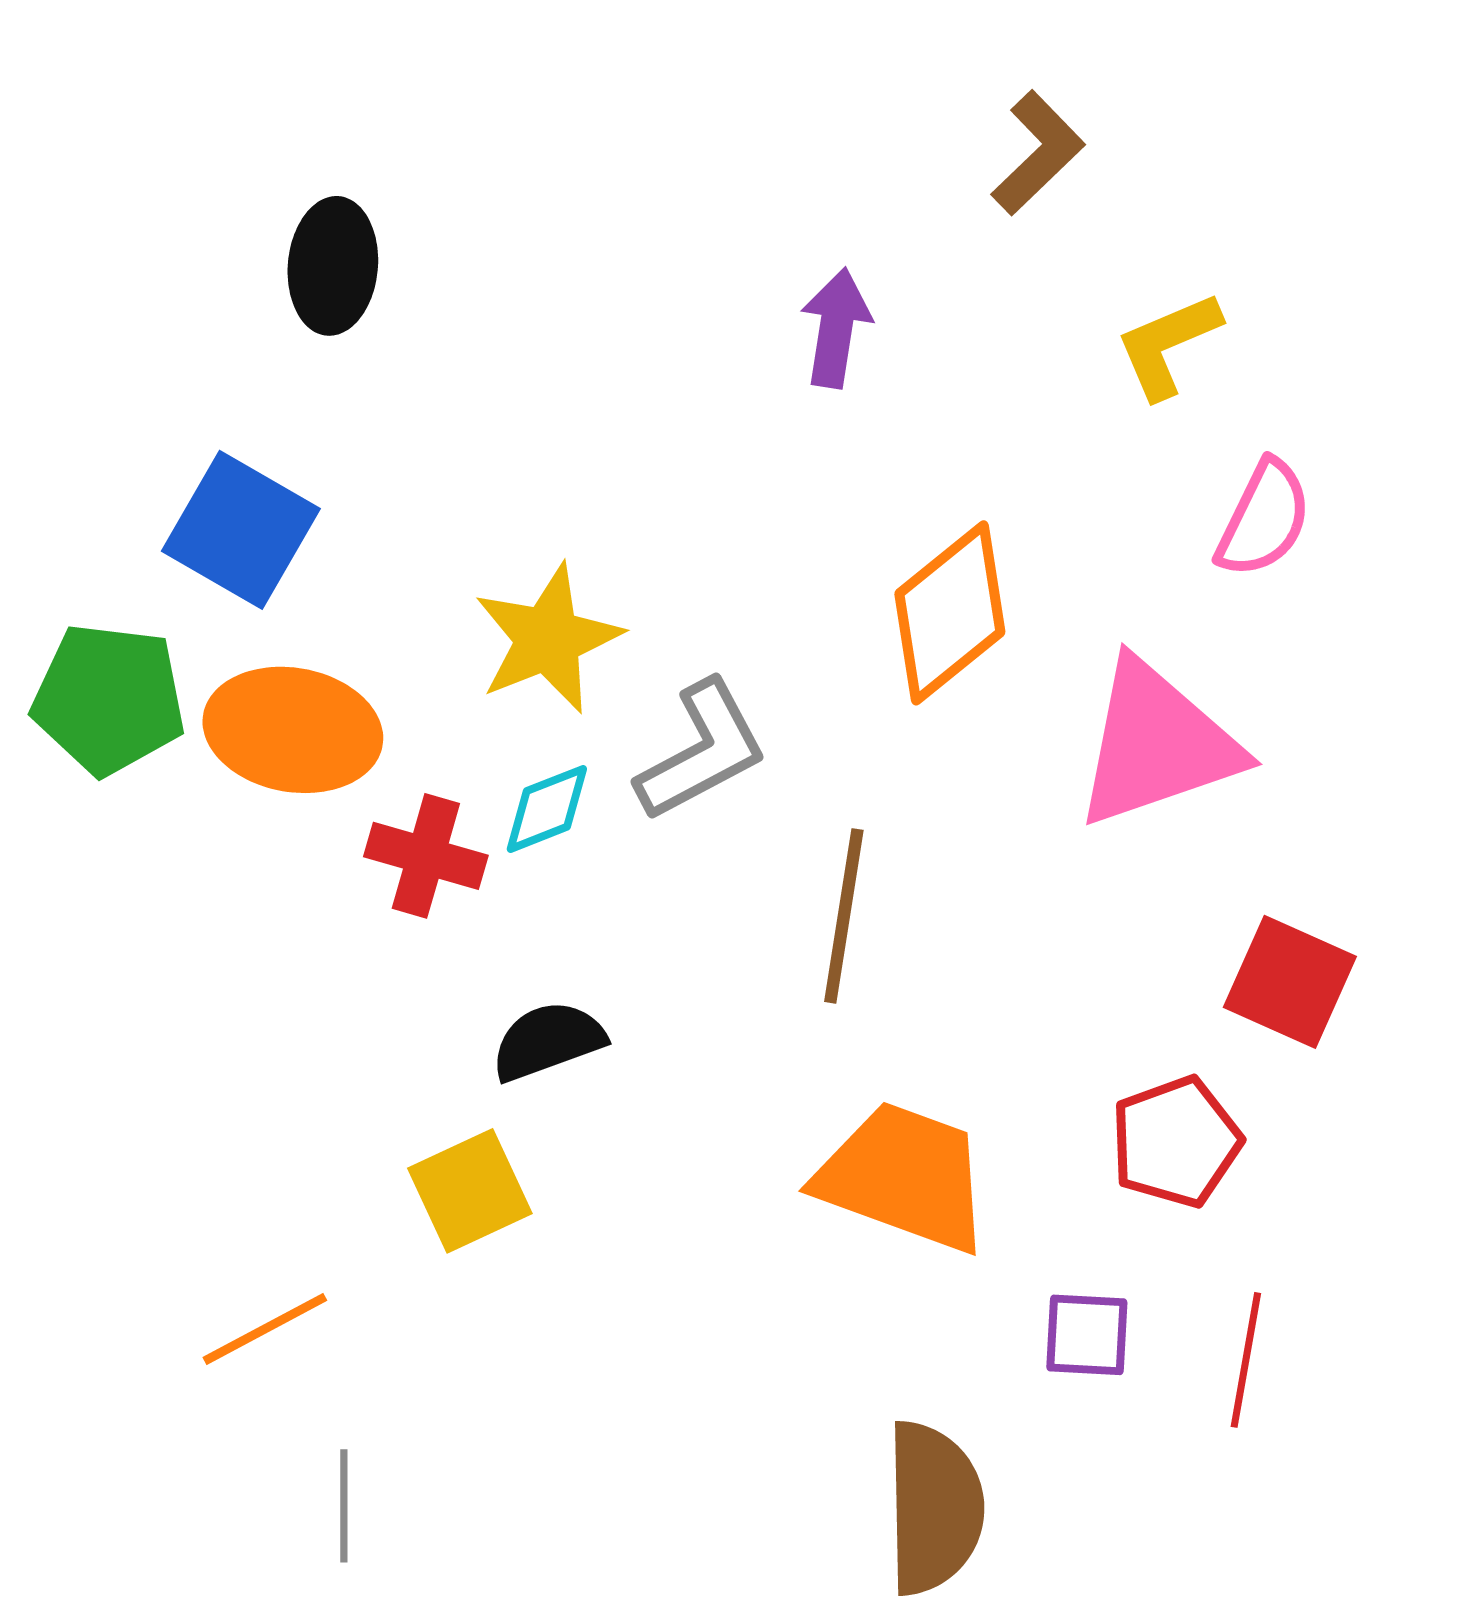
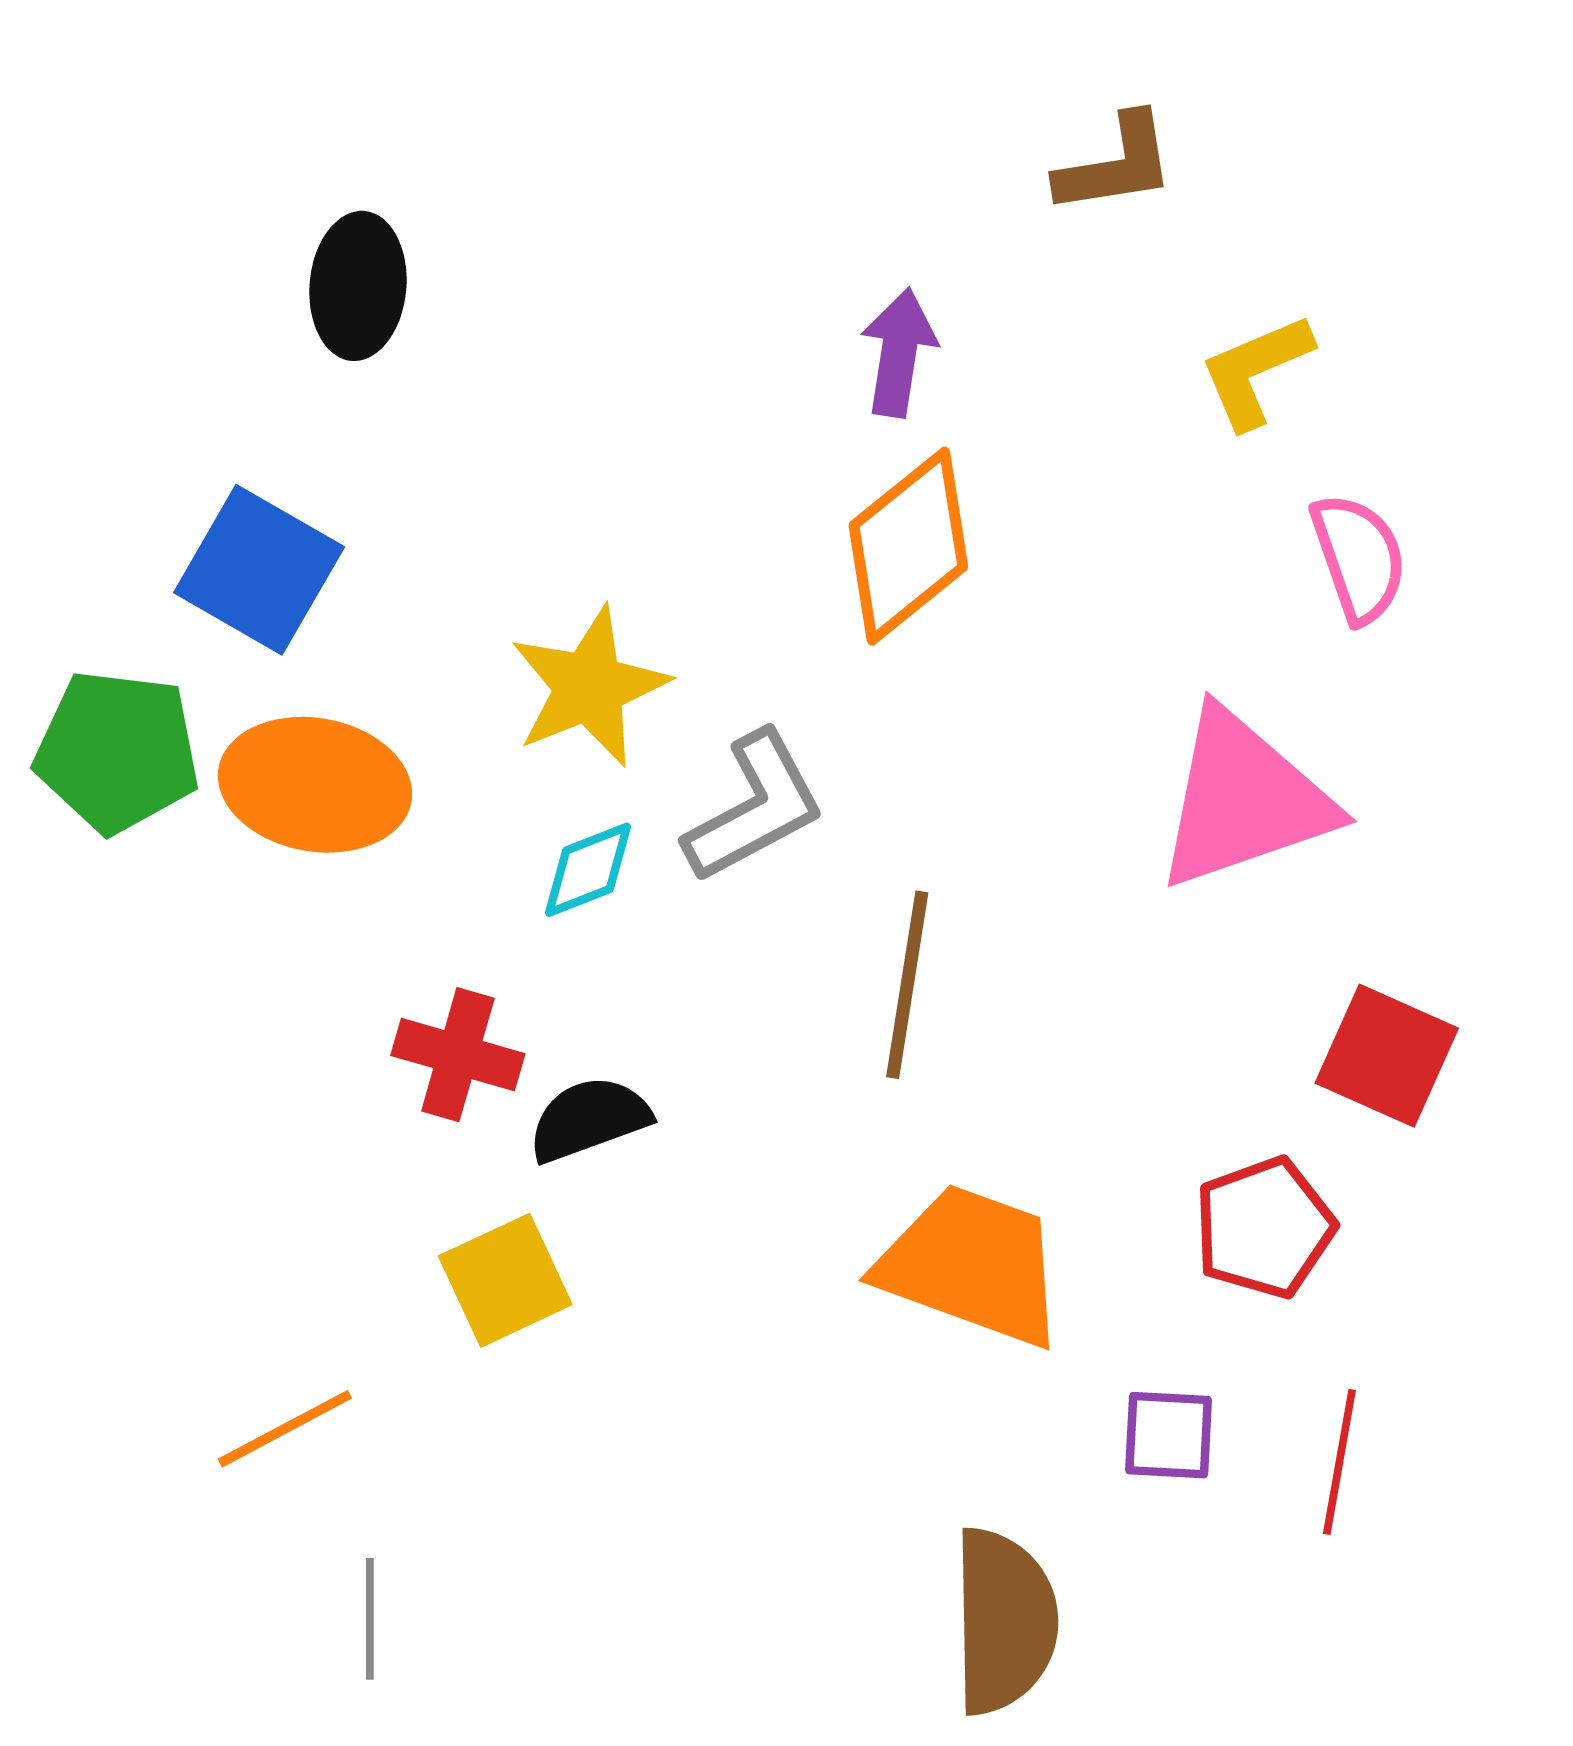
brown L-shape: (1038, 153) -> (1116, 164), turned 35
pink semicircle: (1264, 519) -> (1359, 558), turned -45
orange diamond: (950, 613) -> (908, 546), moved
red cross: (426, 856) -> (458, 1055), moved

